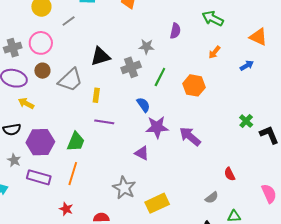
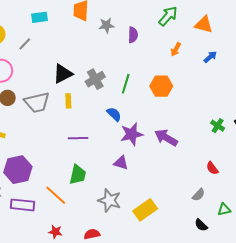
green arrow: (213, 19) -> (168, 16), turned 115
orange triangle: (258, 37) -> (204, 25), moved
gray star: (147, 47) -> (106, 25), moved
gray trapezoid: (70, 80) -> (37, 102), turned 40
yellow rectangle: (96, 95) -> (68, 101), moved
green cross: (246, 121) -> (218, 126), moved
green trapezoid: (76, 142) -> (78, 175), moved
orange line: (73, 174) -> (56, 195), turned -55

